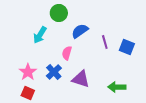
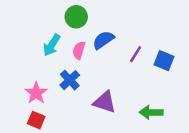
purple line: (105, 42) -> (136, 54), turned 48
pink semicircle: (67, 53) -> (79, 50), moved
blue cross: (54, 72) -> (70, 80), moved

